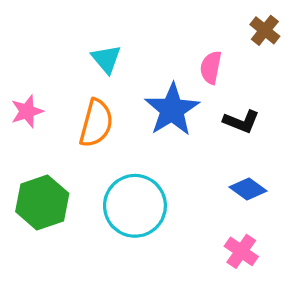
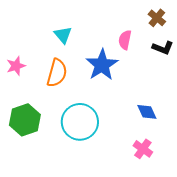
black L-shape: (241, 121) -> (163, 48), moved
blue diamond: (248, 189) -> (147, 112), turned 30

